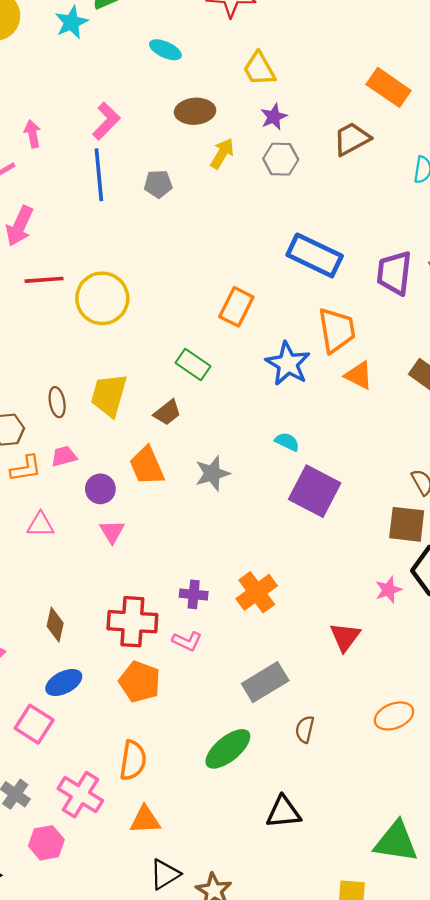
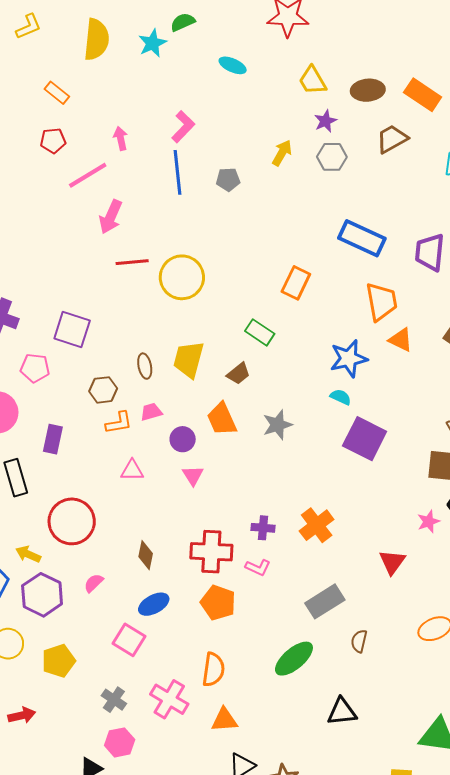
brown ellipse: (195, 111) -> (368, 90), moved
blue star: (288, 364) -> (349, 359), moved, turned 30
pink hexagon: (46, 843) -> (120, 742), moved

